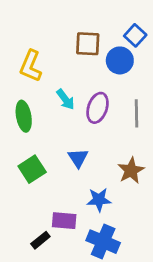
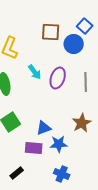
blue triangle: (78, 158) -> (44, 128), moved, turned 42
purple rectangle: (64, 221) -> (34, 148), moved
blue cross: (103, 242) -> (62, 174), size x0.7

